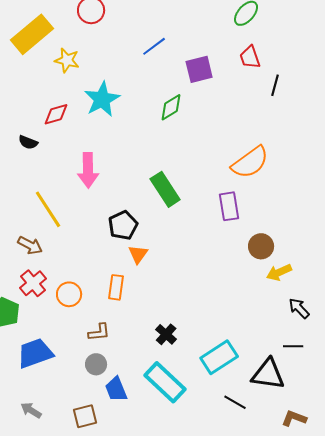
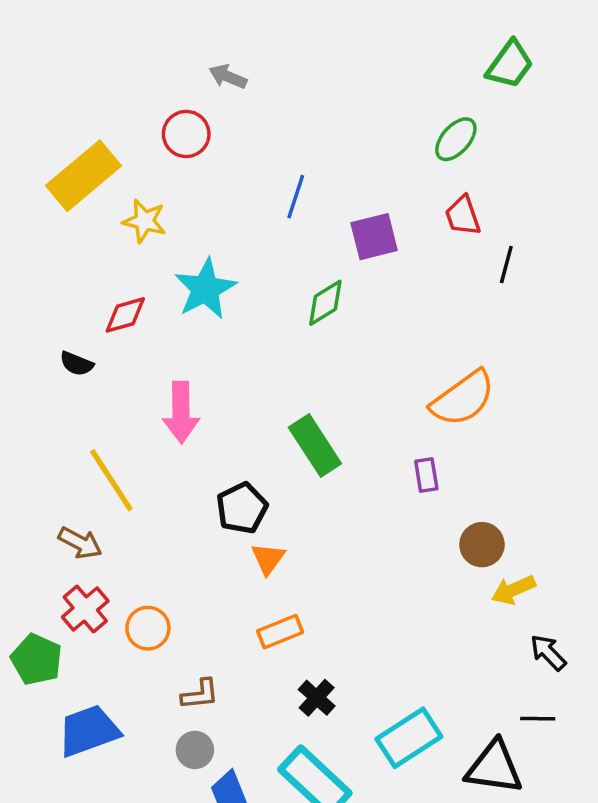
blue line: (154, 46) -> (296, 197), turned -35
purple rectangle: (229, 206) -> (426, 475), size x0.7
orange rectangle: (116, 287) -> (280, 632), moved, turned 60

